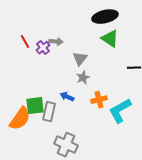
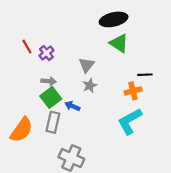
gray arrow: (56, 42) -> (49, 81), moved
orange cross: (99, 100) -> (133, 91), moved
green square: (35, 106) -> (51, 97), moved, turned -30

